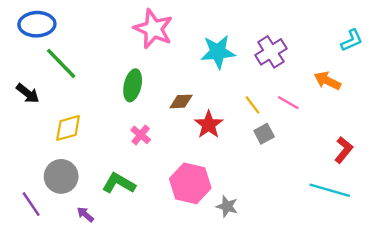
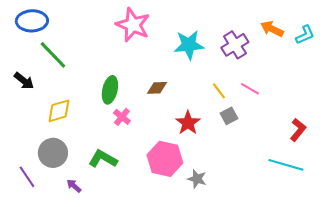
orange arrow: (327, 81) -> (272, 29), moved
green ellipse: (133, 85) -> (110, 90), moved
red star: (209, 125) -> (188, 123), moved

